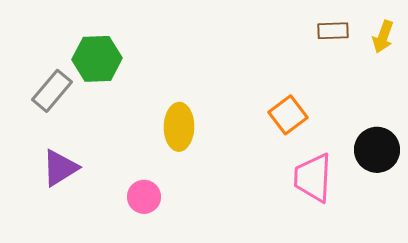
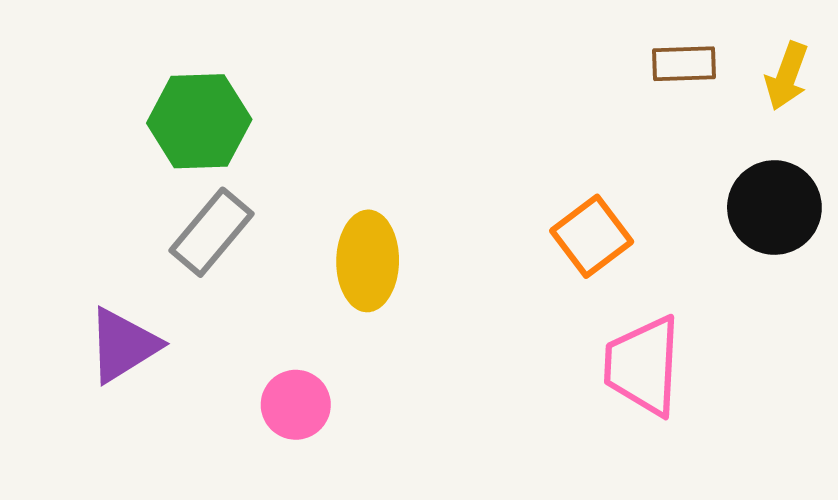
gray rectangle: (52, 91) -> (211, 232), moved
black circle: (377, 150) -> (774, 208), moved

